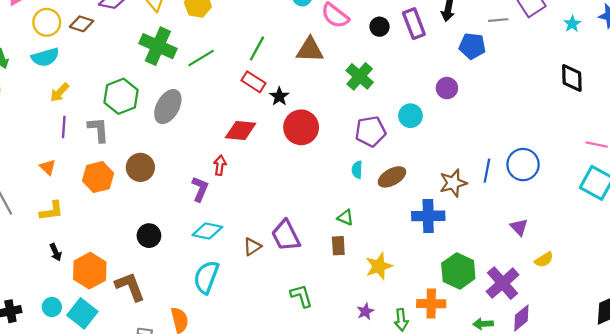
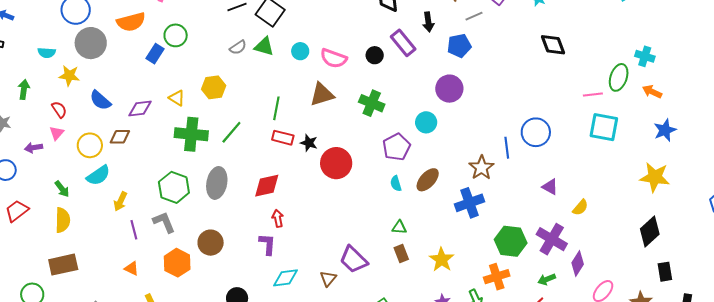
purple circle: (447, 88) -> (449, 89), size x1.4
red diamond: (241, 130) -> (267, 186), moved

